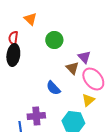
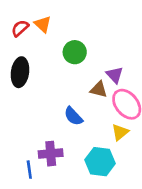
red semicircle: (13, 38) -> (20, 28), moved, turned 40
brown triangle: (72, 68) -> (99, 90), turned -32

